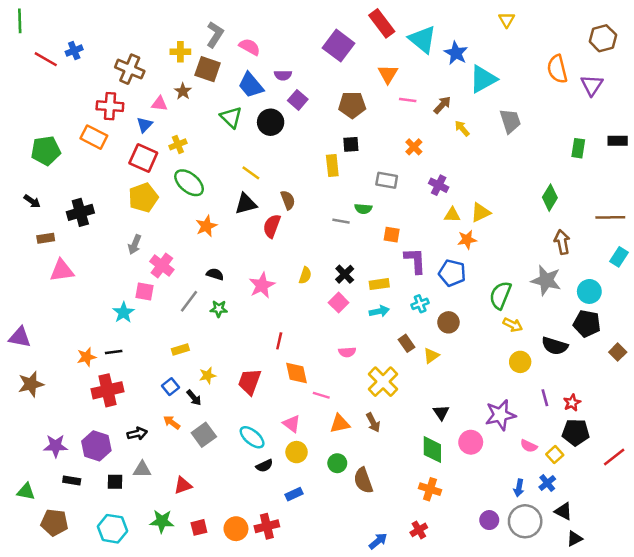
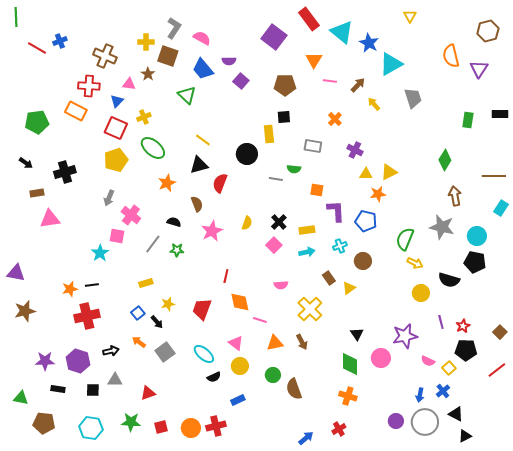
black circle: (271, 122) -> (247, 154), moved
brown semicircle: (288, 200) -> (197, 204), moved
brown square: (618, 352) -> (500, 332), moved

